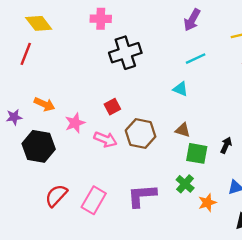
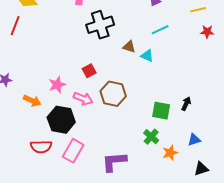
orange arrow: (45, 104) -> (32, 101), moved
brown triangle: (183, 130) -> (129, 47), moved
black hexagon: (39, 146) -> (61, 120), moved
red semicircle: (56, 196) -> (41, 147), turned -135
purple L-shape: (142, 196) -> (114, 162), moved

